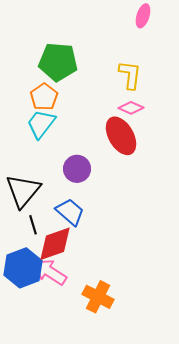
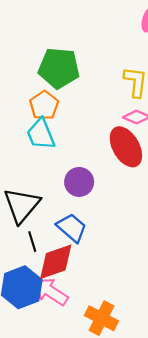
cyan trapezoid: (41, 124) -> (41, 134), turned -60

